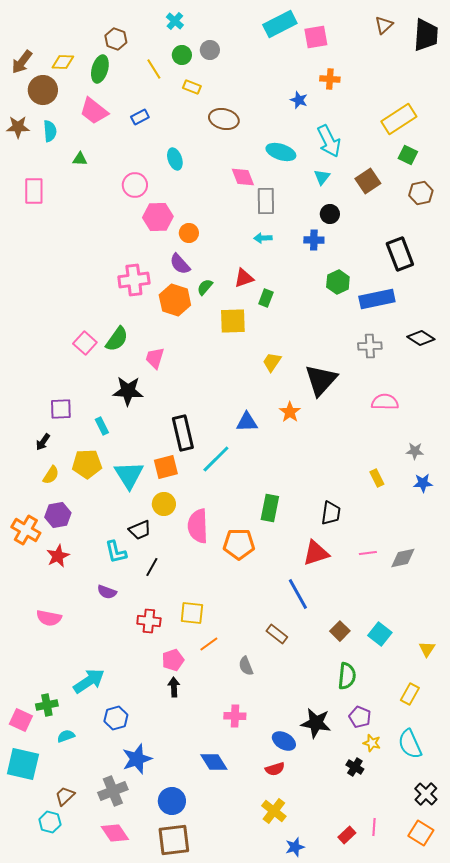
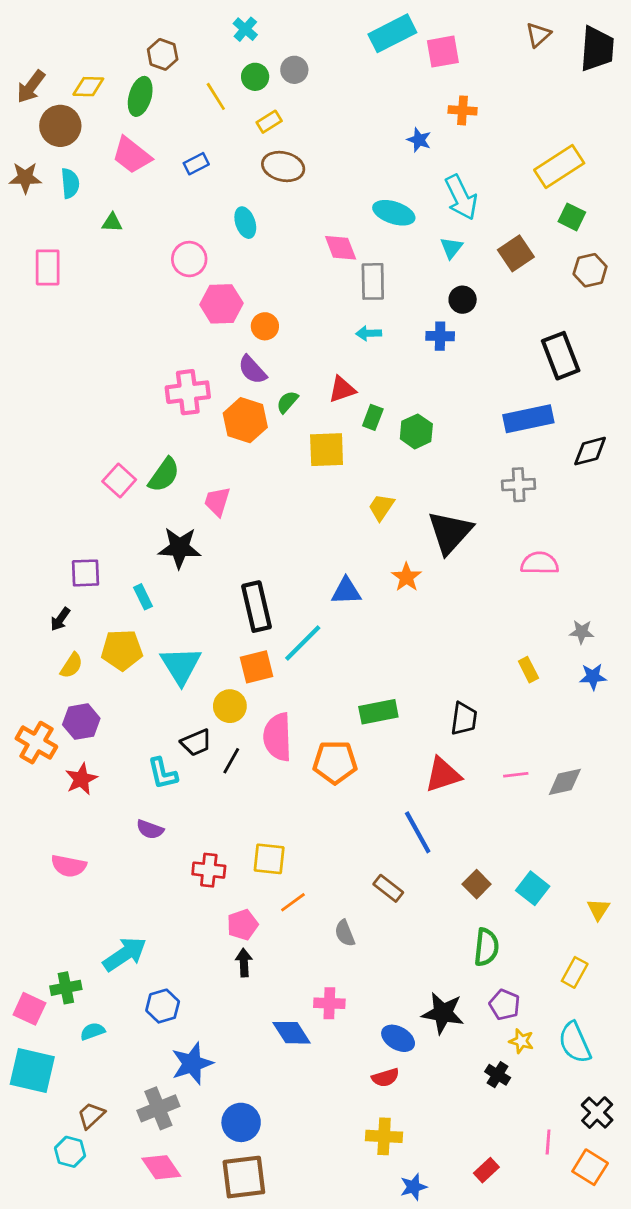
yellow rectangle: (192, 87) -> (269, 122), turned -54
brown ellipse: (224, 119) -> (283, 166), moved
green hexagon: (338, 282) -> (416, 431), moved
black diamond: (421, 338) -> (590, 451), moved, turned -48
orange square: (166, 467) -> (256, 667), moved
green rectangle: (270, 508) -> (378, 712), turned 68
black line: (152, 567) -> (231, 761), moved
blue diamond: (214, 762) -> (292, 1033), moved
yellow cross: (274, 811) -> (384, 1136), turned -35
pink line: (374, 827) -> (548, 1142), moved

